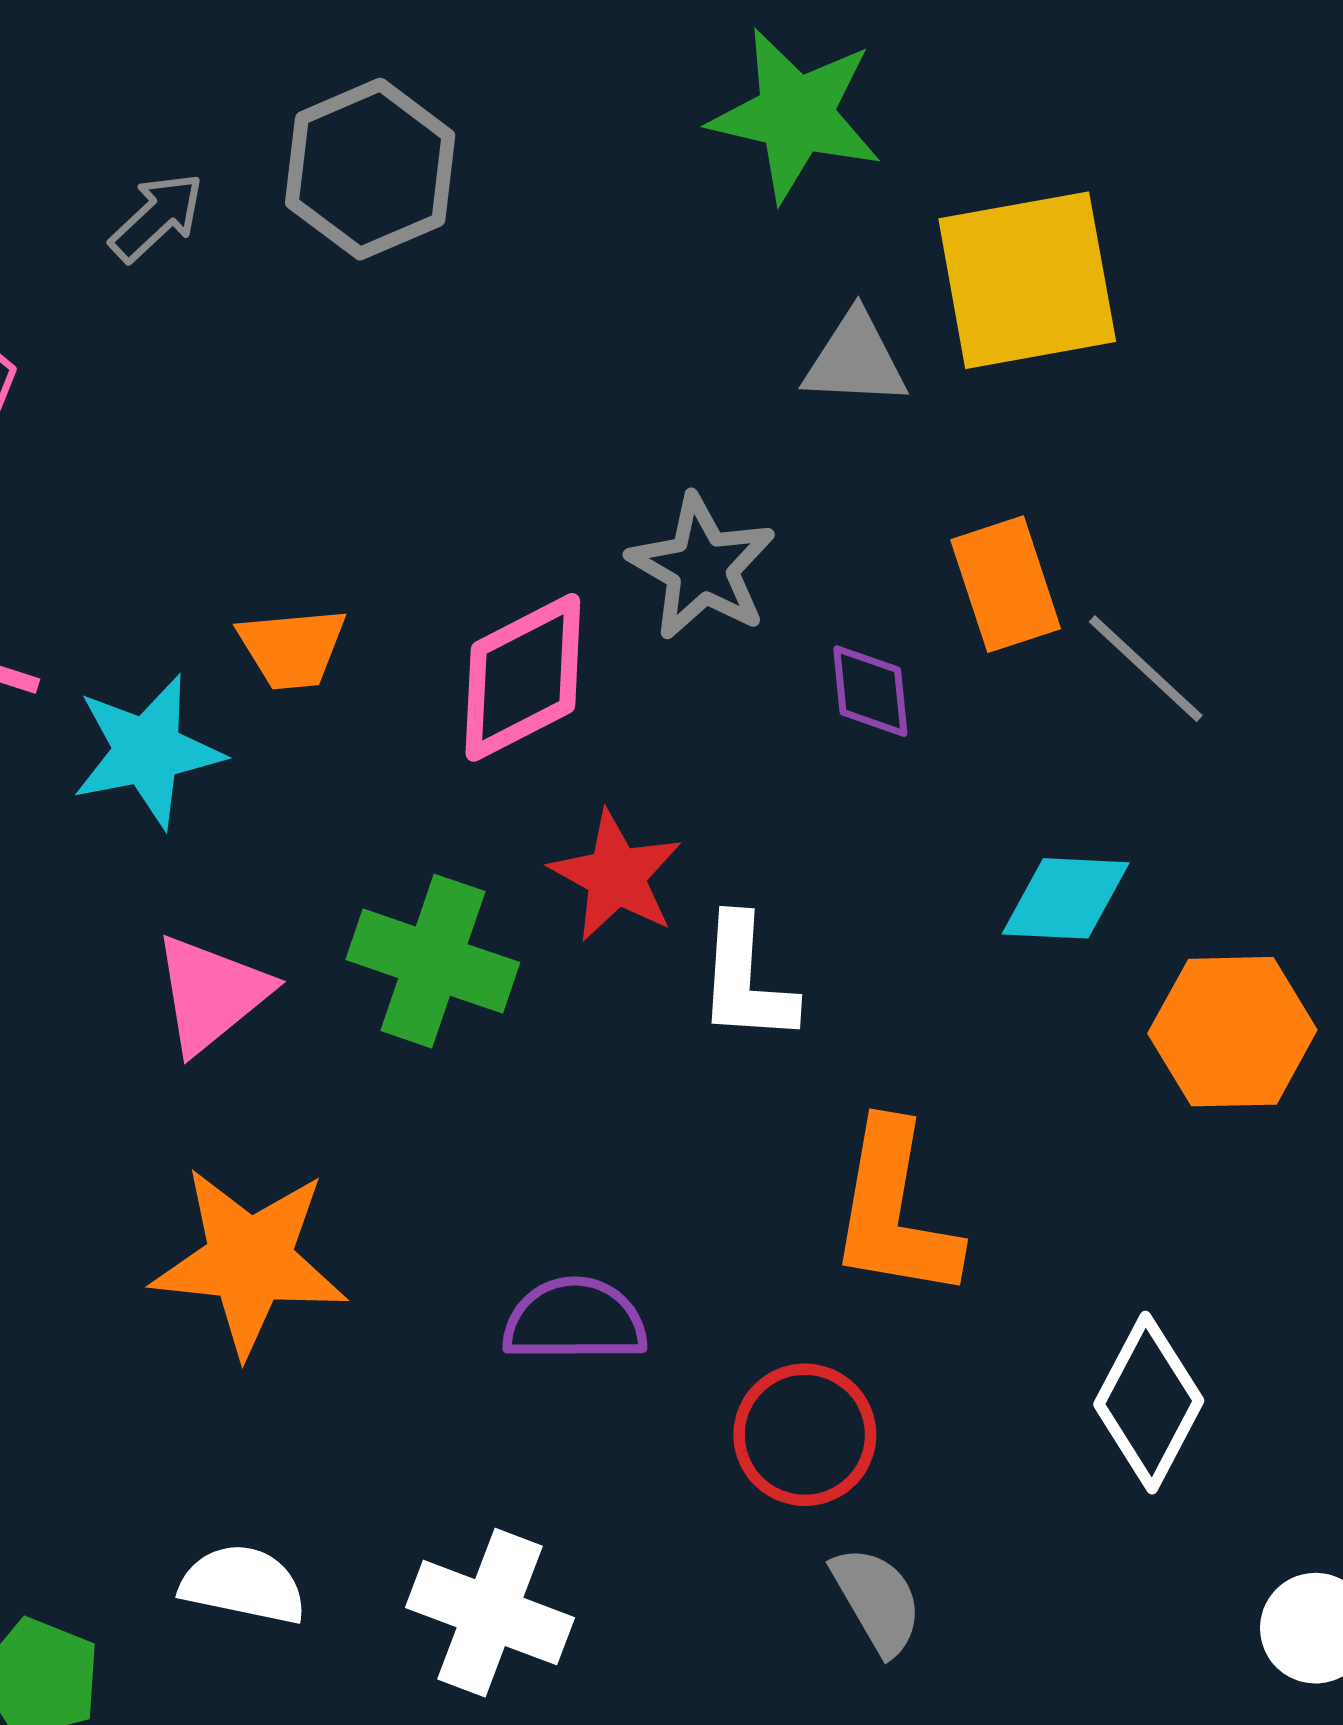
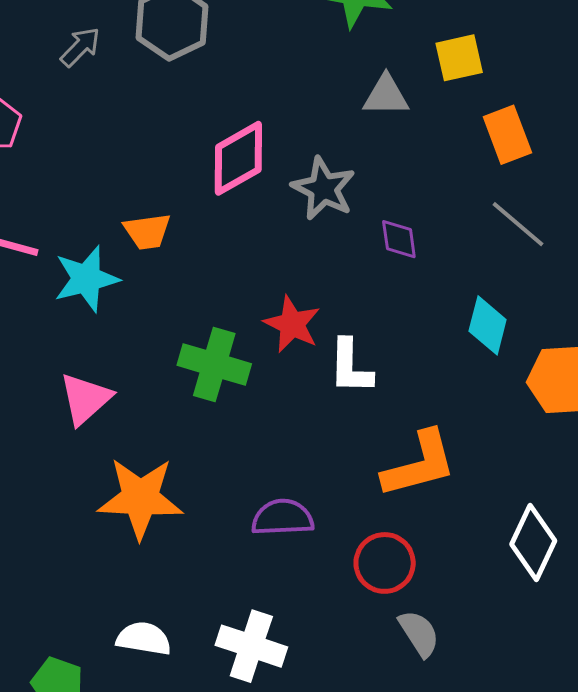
yellow square: (1027, 280) -> (459, 58), size x0.6
orange rectangle: (1006, 584) -> (507, 135), moved
pink diamond: (523, 677) -> (238, 158), moved
cyan diamond: (1066, 898) -> (488, 325), turned -76
pink triangle: (211, 993) -> (85, 399), moved
orange L-shape: (895, 1211) -> (419, 464), turned -112

